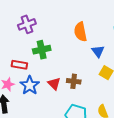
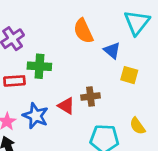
green cross: (42, 50) -> (39, 66), turned 30
red rectangle: (19, 65) -> (14, 81), moved

